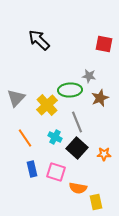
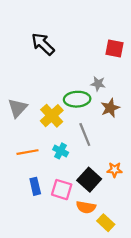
orange line: (25, 138) -> (27, 152), turned -66
black square: (77, 148) -> (89, 180), moved
yellow rectangle: (96, 202) -> (106, 223), turned -35

